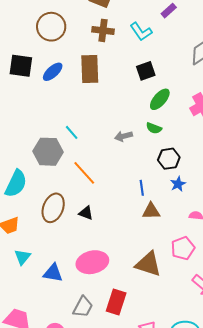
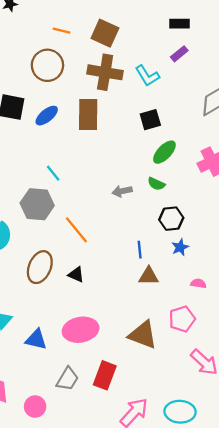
brown cross: (103, 30) -> (105, 72), size x1.4
cyan line: (72, 132) -> (53, 173), moved

